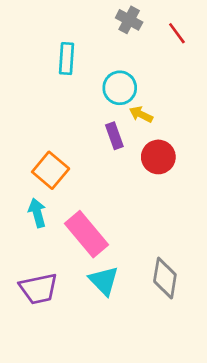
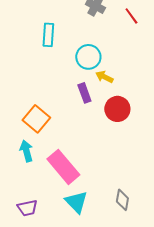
gray diamond: (165, 278) -> (122, 200), size x0.7
purple trapezoid: (39, 289) -> (27, 208), size x0.7

